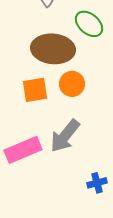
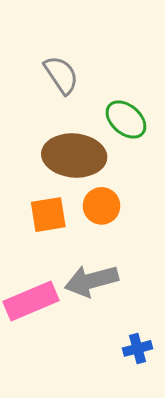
gray arrow: (65, 136) -> (91, 281), turned 36

